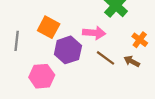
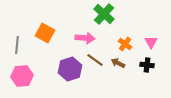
purple hexagon: (68, 50) -> (70, 69), moved
pink hexagon: (42, 76) -> (22, 76), moved

